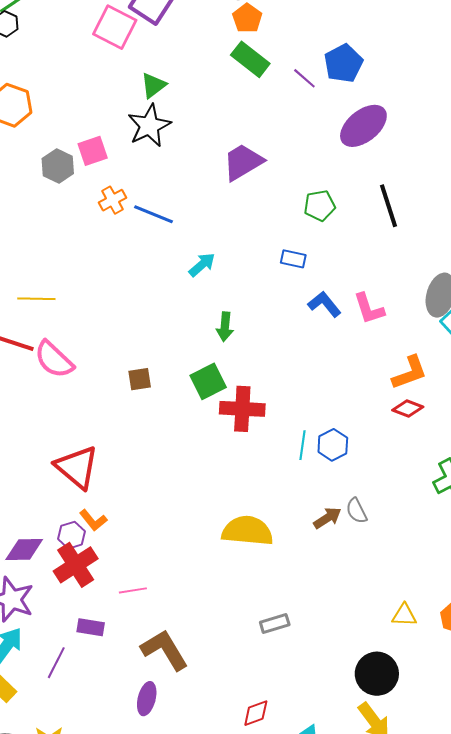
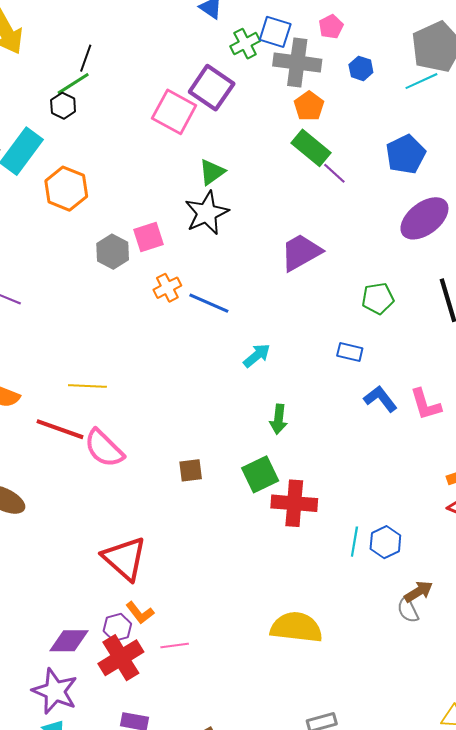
purple line: (304, 78) -> (334, 173), moved
brown arrow: (327, 518) -> (419, 592), moved
pink line: (133, 590) -> (175, 646), moved

